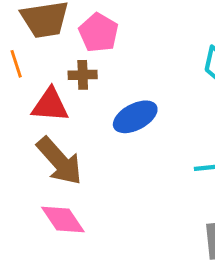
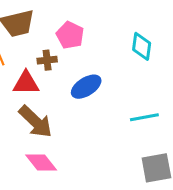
pink pentagon: (99, 33) -> (70, 35), moved

